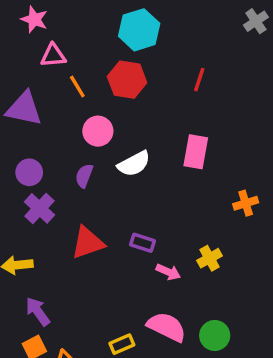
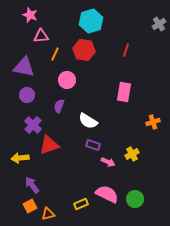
gray cross: (256, 21) -> (159, 24), moved
orange line: (77, 86) -> (55, 54), turned 56
white semicircle: (134, 164) -> (88, 121), moved, turned 60
purple circle: (29, 172) -> (27, 95), moved
red triangle: (88, 243) -> (49, 145), moved

